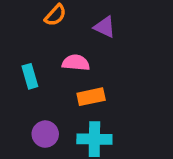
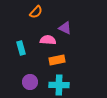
purple triangle: (105, 27) -> (65, 28), moved

